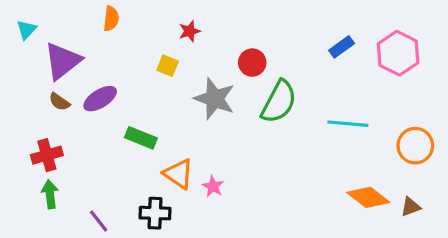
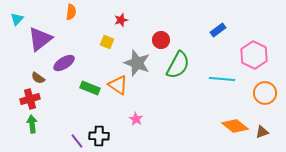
pink hexagon: (398, 53) -> (254, 55), moved
brown semicircle: (59, 102) -> (38, 78), moved
orange triangle: (179, 174) -> (118, 85), moved
purple line: (99, 221) -> (77, 141), moved

